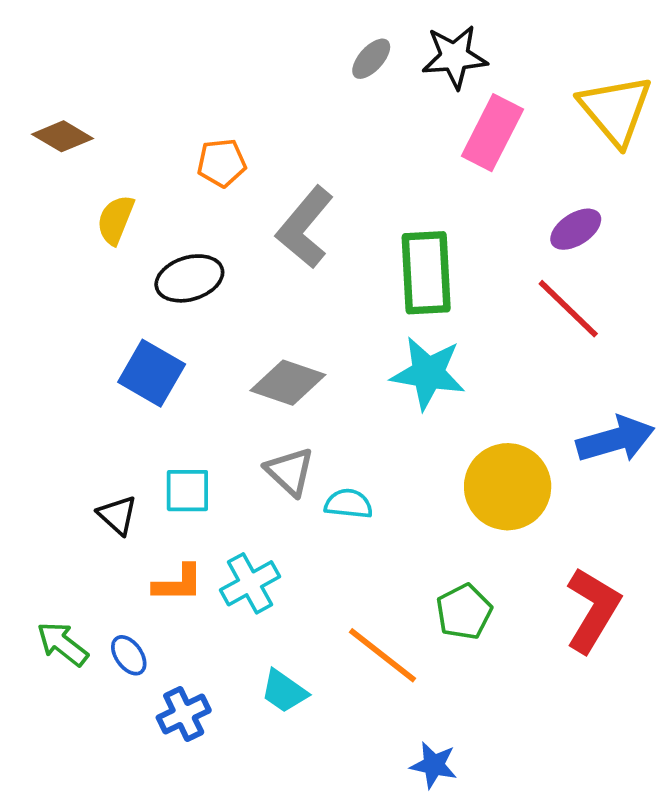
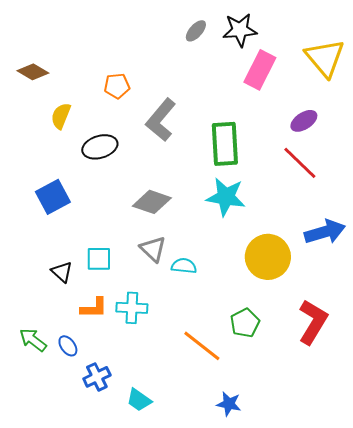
blue square: (152, 373) -> (53, 197), moved, turned 32
cyan cross: (250, 583) -> (132, 308), turned 32
cyan trapezoid: (284, 691) -> (139, 400), moved

